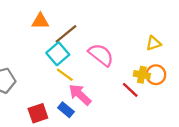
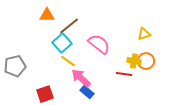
red line: (130, 90) -> (124, 74), turned -35
blue rectangle: (66, 110) -> (87, 92), moved

